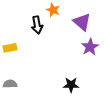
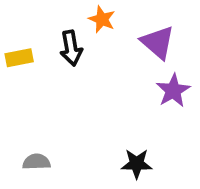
yellow rectangle: (10, 48) -> (19, 58), moved
gray semicircle: (10, 84) -> (36, 162), moved

